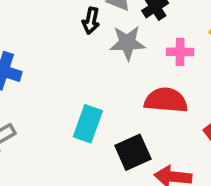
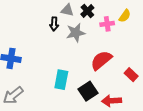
pink cross: (180, 52) -> (107, 24), moved
red semicircle: (166, 100) -> (101, 60), turned -35

